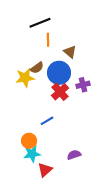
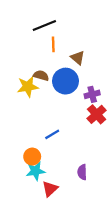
brown semicircle: (37, 68) -> (41, 75), turned -128
red cross: (60, 92) -> (97, 114), moved
purple semicircle: (74, 155) -> (82, 172), turned -72

